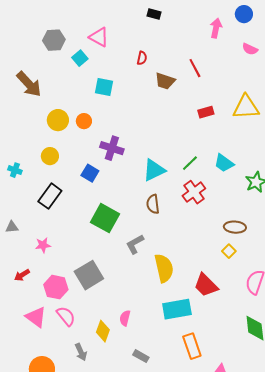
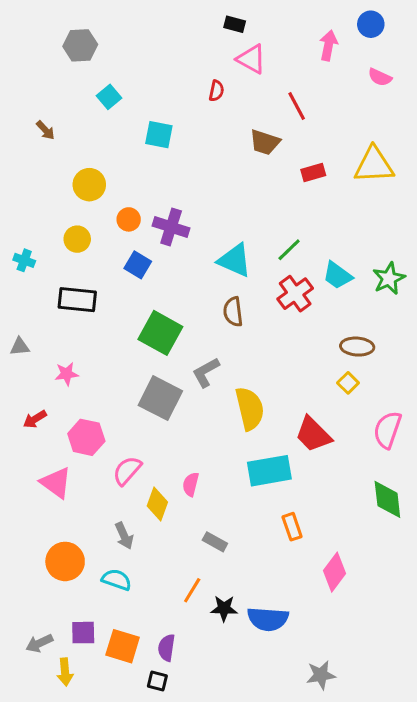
pink triangle: (99, 37) -> (251, 59), moved
gray hexagon: (54, 40) -> (80, 45), moved
cyan square: (80, 58) -> (109, 97), moved
brown trapezoid: (165, 81) -> (265, 142), moved
brown arrow: (29, 84) -> (45, 130), size x0.5
orange circle: (84, 121) -> (129, 219), moved
cyan trapezoid: (224, 163) -> (337, 275), moved
cyan triangle: (154, 170) -> (235, 260), turned 50
black rectangle: (50, 196) -> (77, 300), turned 60
gray square: (89, 275) -> (160, 398), moved, turned -32
pink semicircle: (66, 316) -> (127, 471), moved, turned -100
orange rectangle: (192, 346) -> (292, 527), size x0.7

